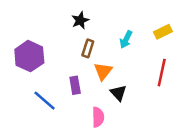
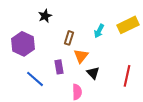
black star: (80, 20) -> (45, 16), moved
yellow rectangle: (163, 32) -> (128, 25), size x1.5
red line: (162, 73) -> (127, 76), moved

